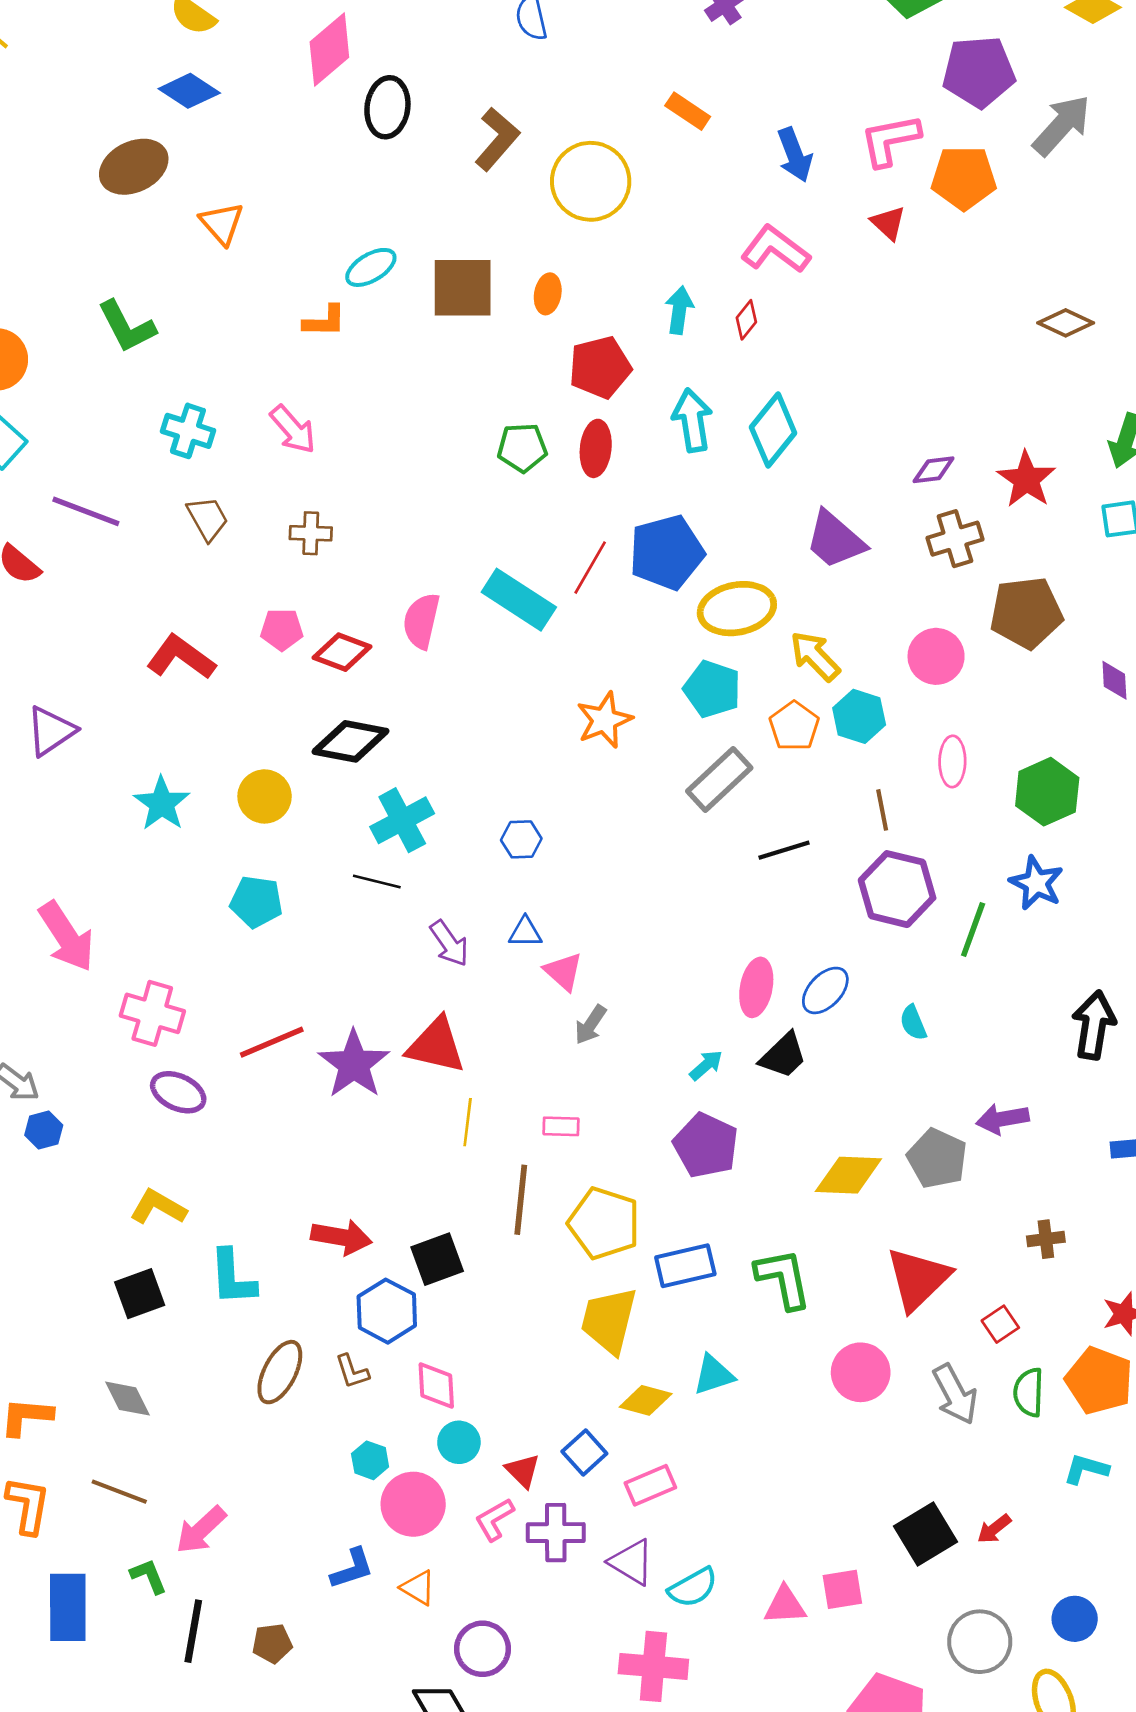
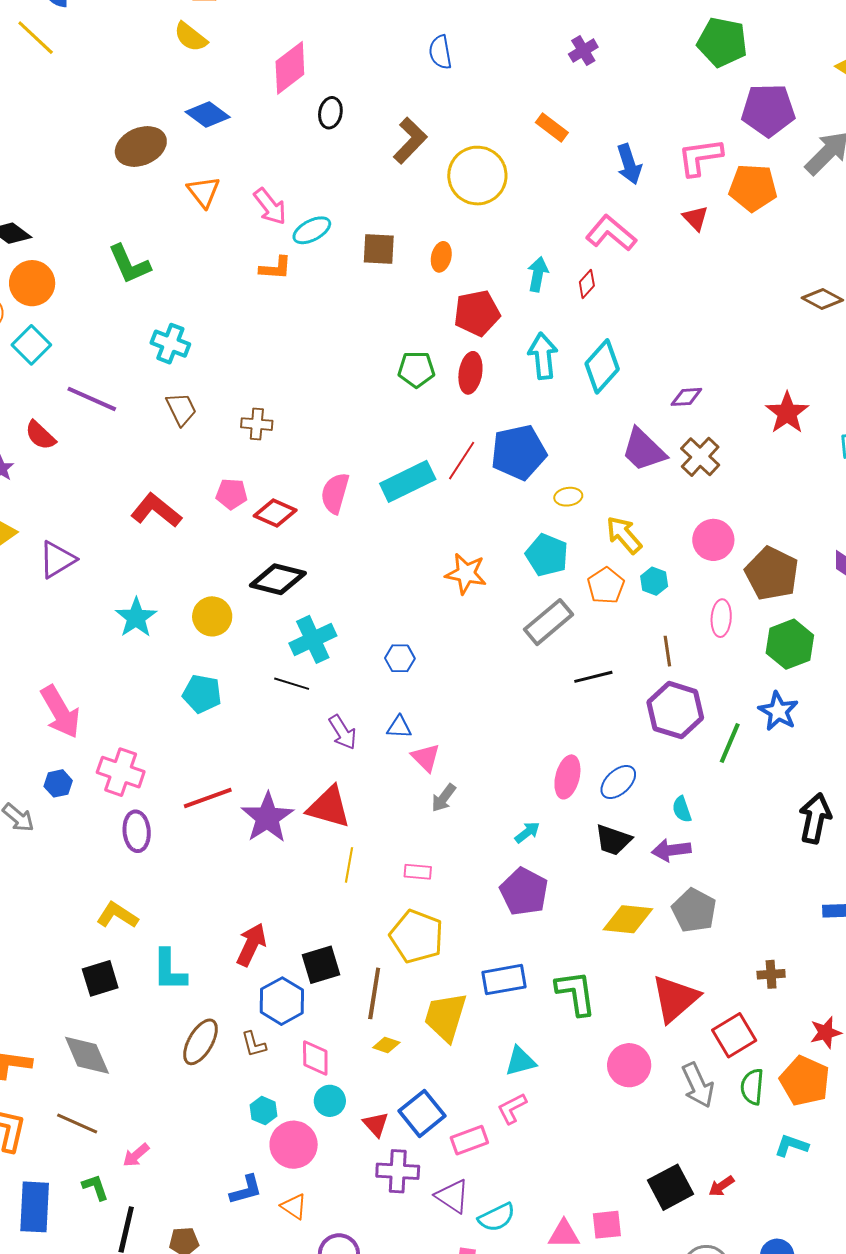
blue diamond: (189, 91) -> (208, 115), moved
black ellipse: (387, 107) -> (330, 113), size x0.7
brown square: (463, 288) -> (379, 249), size x0.7
pink arrow: (293, 429) -> (270, 206), moved
purple diamond: (934, 470) -> (686, 397), moved
brown cross: (955, 539) -> (700, 457), moved, turned -33
cyan rectangle: (519, 600) -> (408, 481), turned -62
yellow ellipse: (737, 609) -> (568, 497), size x0.5
brown pentagon: (1026, 613) -> (772, 573), moved, turned 30
cyan hexagon: (859, 716) -> (654, 581), size x0.7
orange star: (604, 720) -> (466, 574), turned 30
black trapezoid: (783, 1055) -> (613, 840), moved, turned 60
purple ellipse: (178, 1092) -> (137, 831), turned 57
purple arrow: (1002, 1119) -> (671, 850), moved
blue hexagon: (44, 1130) -> (58, 783), moved
brown line: (521, 1200) -> (374, 993), moved
yellow pentagon: (604, 1223) -> (417, 936), moved
red arrow: (341, 1237) -> (251, 945), turned -78
red square: (1000, 1324) -> (734, 1035), size x1.6
gray diamond: (127, 1399) -> (87, 1055), size x1.4
yellow diamond: (646, 1400) -> (386, 1045), moved, size x0.7
blue square: (584, 1453) -> (422, 1113), size x1.4
pink L-shape: (495, 1519) -> (512, 1108), moved
pink arrow: (201, 1530) -> (136, 1155), size x0.7

